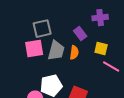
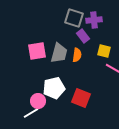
purple cross: (100, 18) -> (94, 20), moved
gray square: (42, 29) -> (74, 18), moved, turned 30

